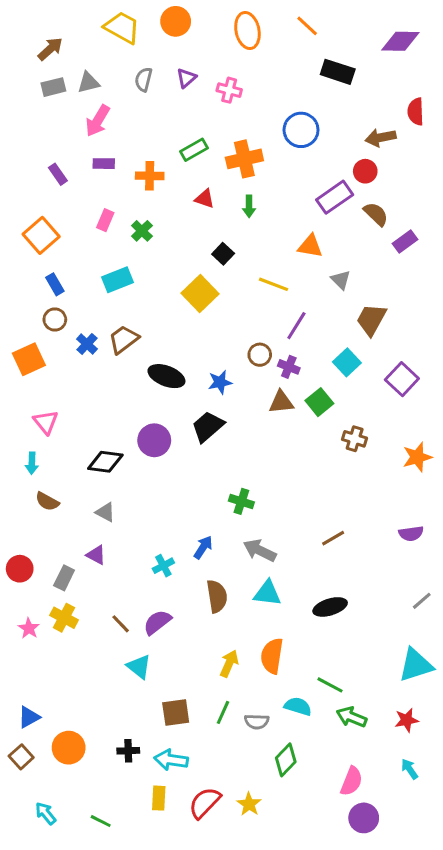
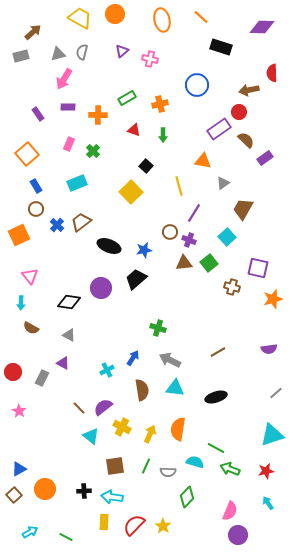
gray semicircle: (144, 79) -> (82, 52), moved
gray rectangle: (53, 87) -> (21, 56), moved
orange cross: (244, 159) -> (160, 104), size x0.7
gray triangle: (341, 280) -> (223, 183), turned 40
yellow line: (273, 284) -> (179, 186), turned 54
purple square: (402, 379) -> (258, 268), moved, turned -30
yellow cross: (64, 618) -> (122, 427), moved
cyan arrow: (46, 813) -> (30, 532), turned 98

